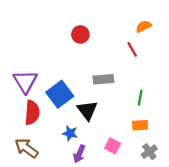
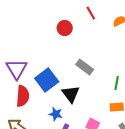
red line: (132, 49) -> (91, 13), moved
gray rectangle: (103, 79) -> (85, 67), turned 42

